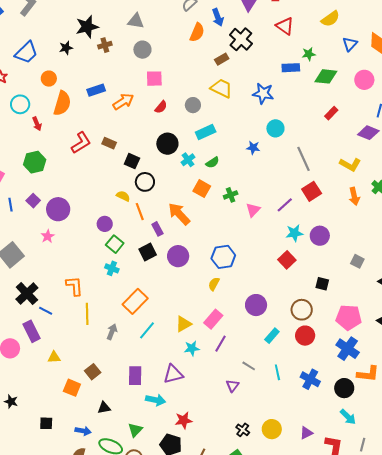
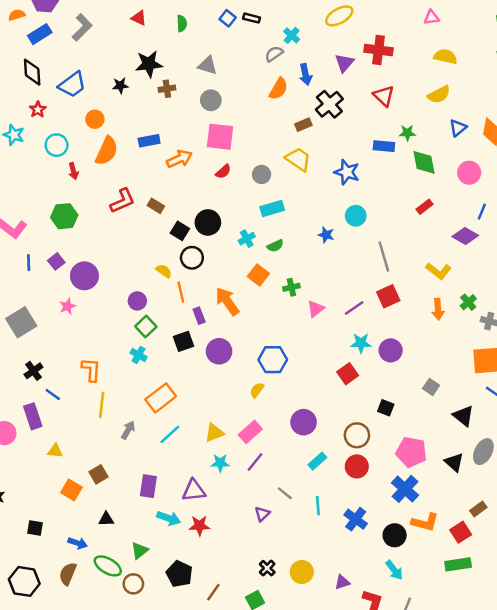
green diamond: (326, 76) -> (424, 162), turned 65
pink square: (154, 79) -> (220, 137), size x1.4
black circle: (167, 144) -> (208, 222), moved
black cross: (27, 294) -> (33, 371), size x0.7
red star: (184, 420) -> (199, 526), moved

